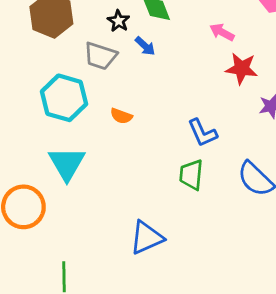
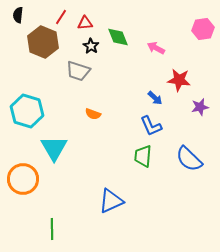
pink arrow: (222, 32) -> (156, 48), moved
blue arrow: (145, 46) -> (155, 98), moved
cyan hexagon: (64, 98) -> (27, 111), moved

